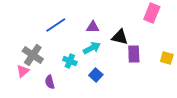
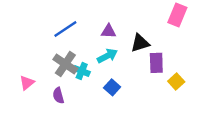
black triangle: (120, 37) -> (140, 43), turned -30
gray cross: (33, 55) -> (65, 64), moved
yellow square: (167, 58) -> (176, 82), moved, turned 32

